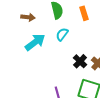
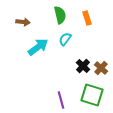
brown arrow: (28, 17) -> (23, 22), moved

